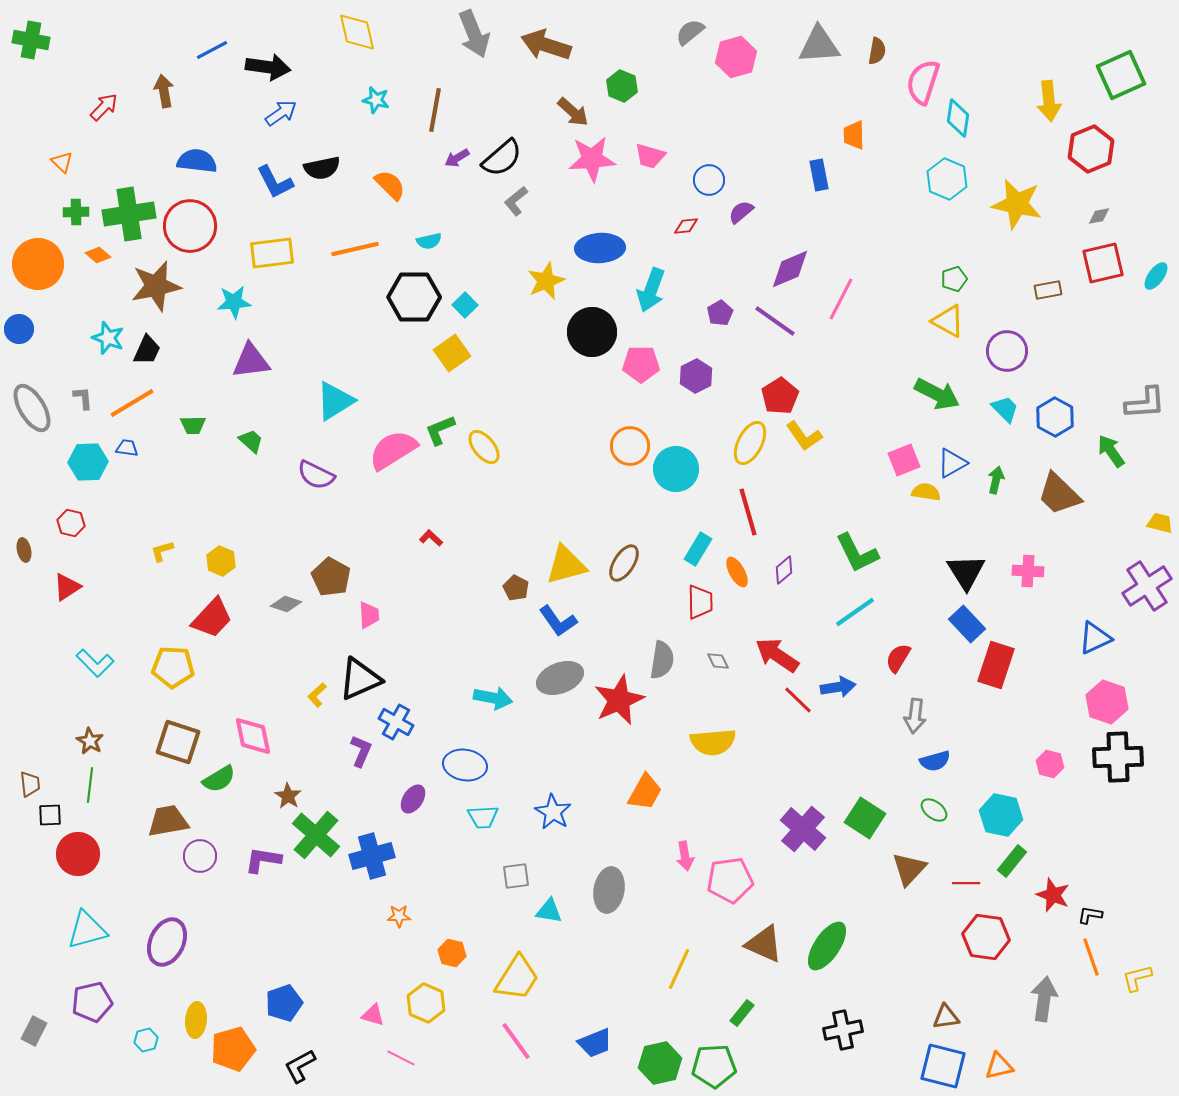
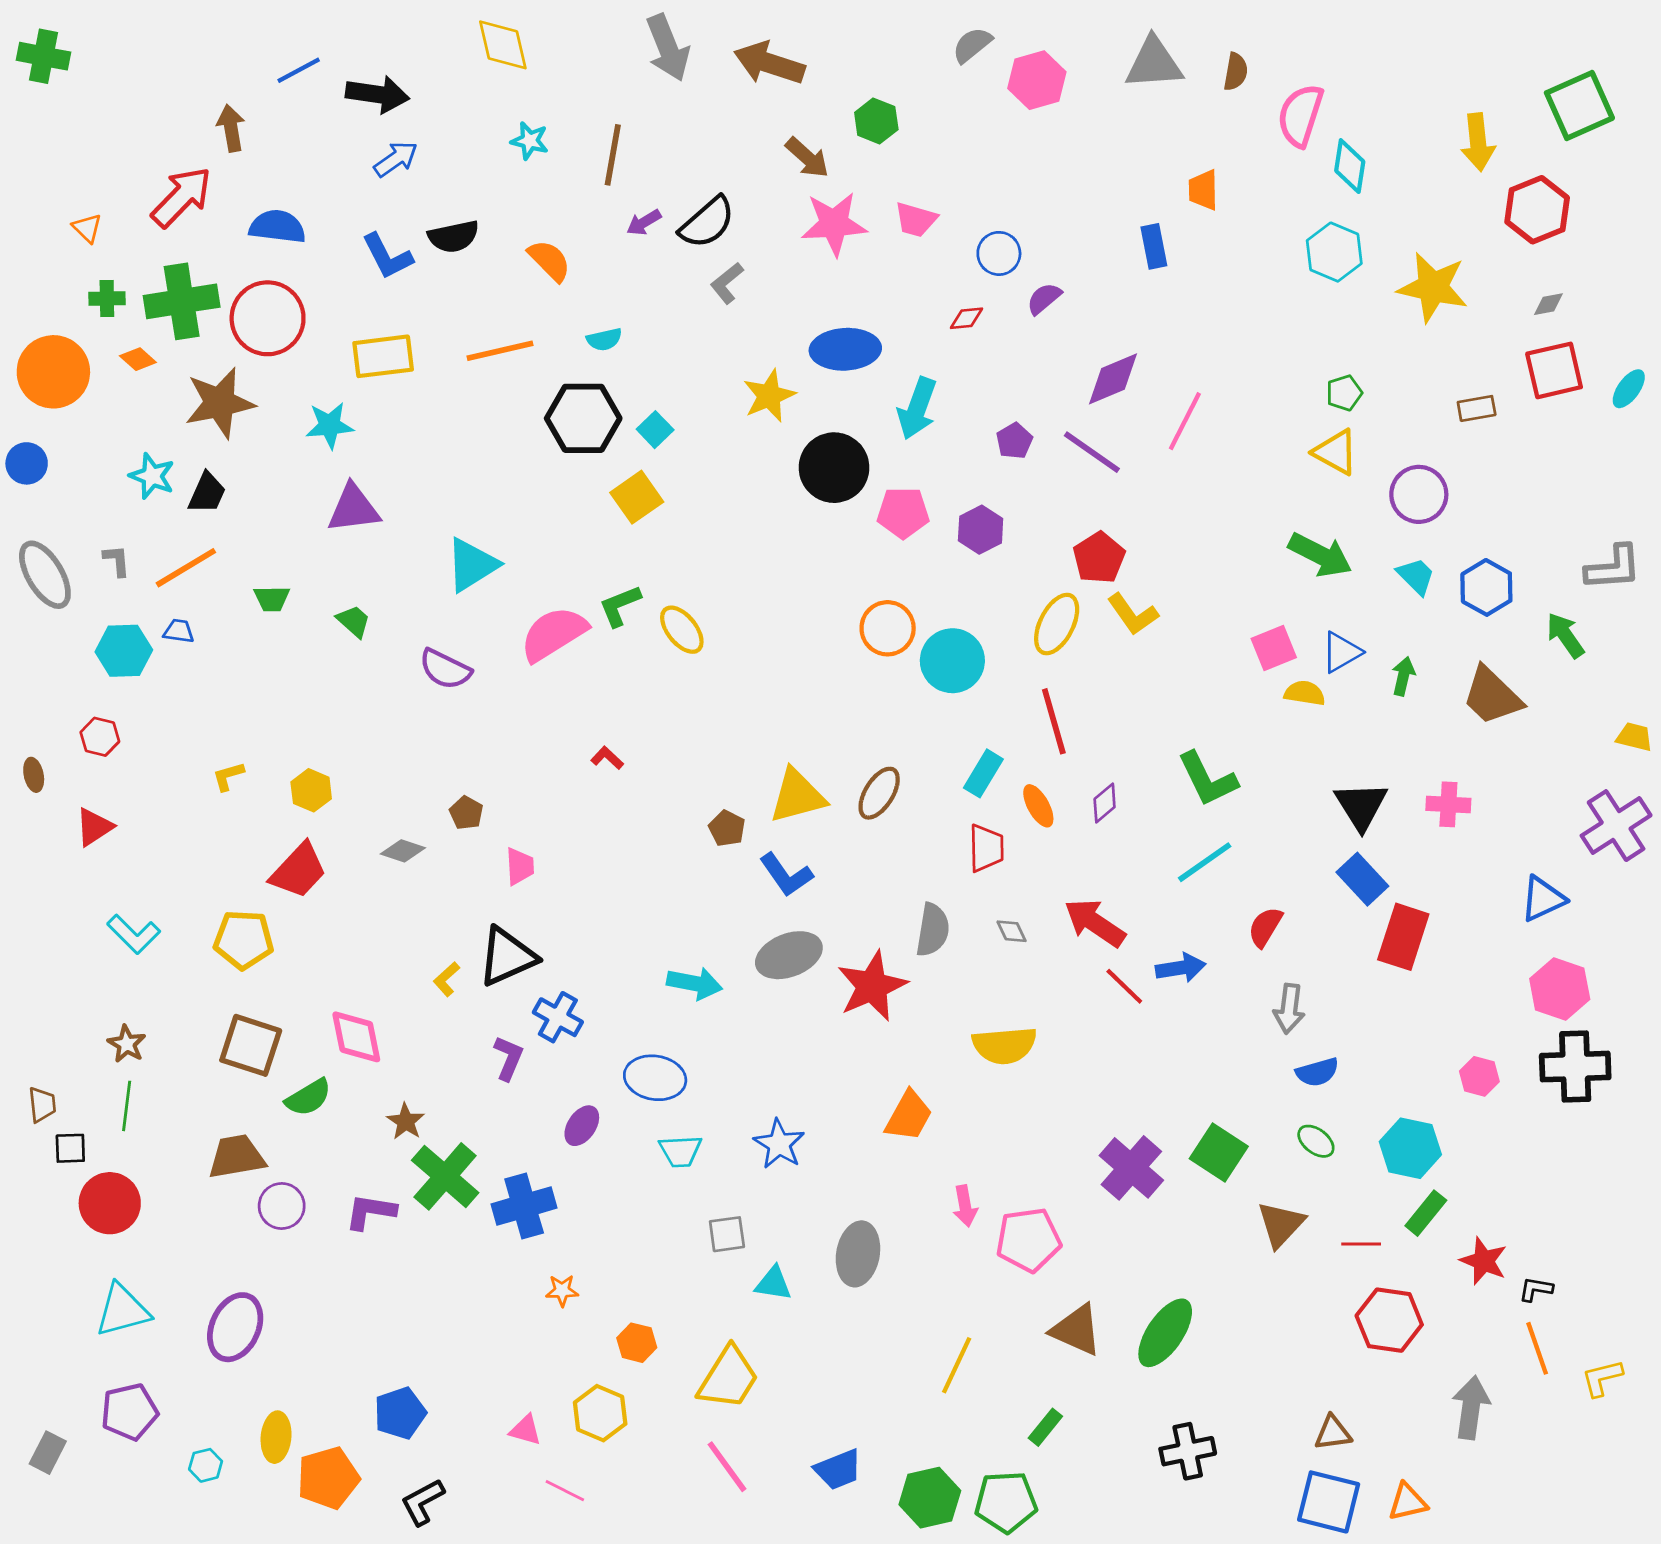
red arrow: (104, 107) -> (182, 197), moved, size x1.6
brown pentagon: (331, 577) -> (466, 813), size x0.6

